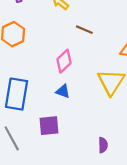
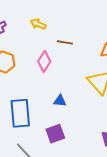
pink diamond: (64, 61) -> (44, 61), moved

